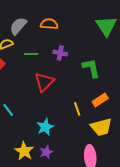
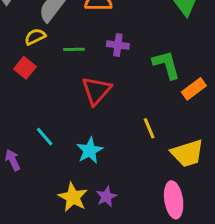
orange rectangle: (100, 100) -> (194, 89), moved
cyan star: (45, 127) -> (90, 150), moved

